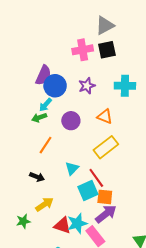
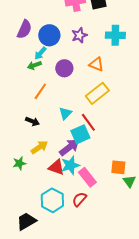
purple semicircle: (43, 75) -> (24, 29), moved
orange square: (105, 197) -> (118, 167), moved
purple arrow: (106, 214) -> (69, 147), moved

